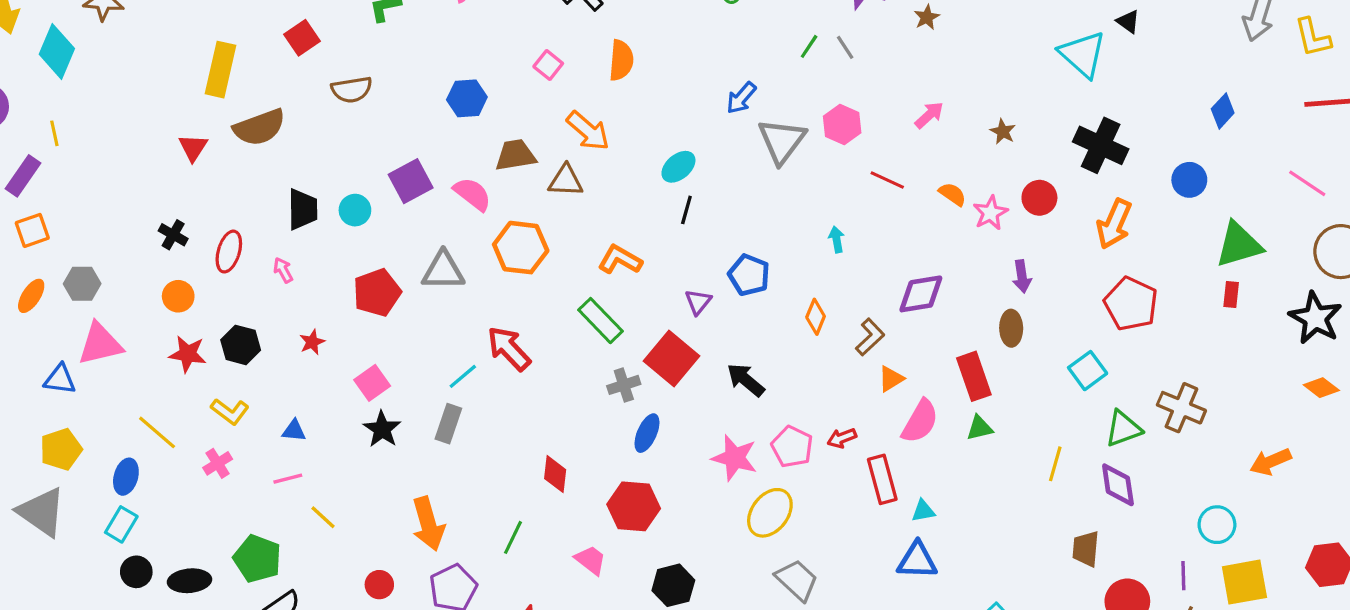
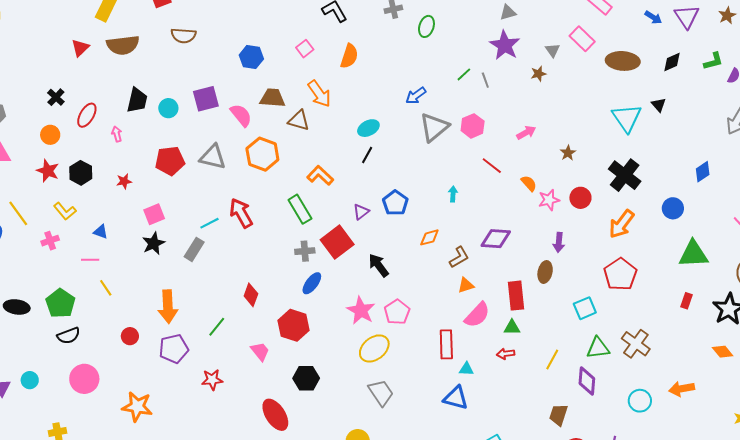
red rectangle: (1231, 294) -> (687, 301), moved
orange diamond: (816, 317) -> (429, 237), turned 40
red arrow: (842, 438) -> (506, 354), moved
cyan circle: (1217, 525) -> (640, 401), moved

